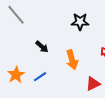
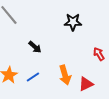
orange arrow: (72, 60) -> (65, 75), moved

